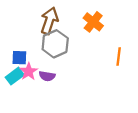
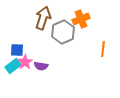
orange cross: (93, 22) -> (81, 19), turned 30
gray hexagon: (55, 44) -> (63, 32), moved

